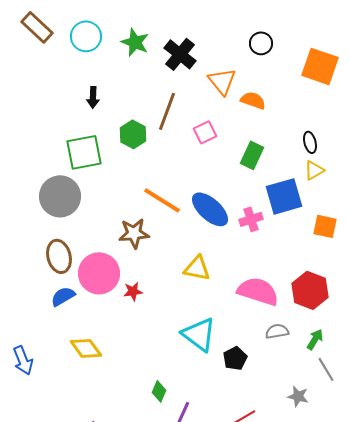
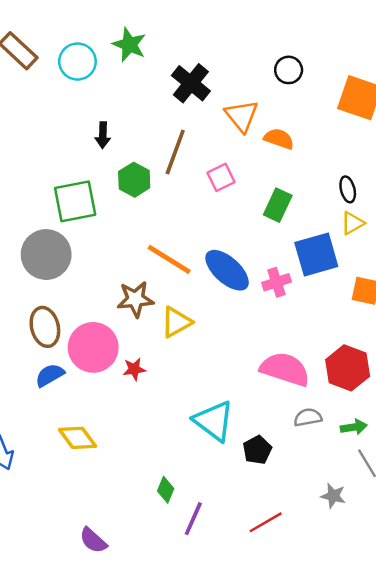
green star: (135, 42) -> (129, 45), moved
black arrow: (93, 97) -> (103, 135), moved
yellow triangle: (197, 268) -> (176, 322), moved, turned -40
green arrow: (315, 339) -> (354, 427), turned 50

